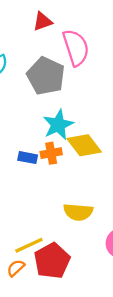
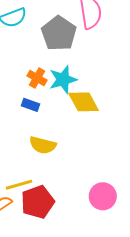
orange cross: (51, 153) -> (37, 78), moved, turned 30
yellow semicircle: (78, 212) -> (43, 145), moved

